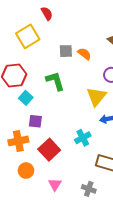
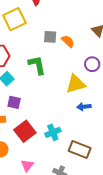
yellow triangle: (96, 97) -> (76, 84), turned 30
cyan cross: (83, 138) -> (53, 132), moved

